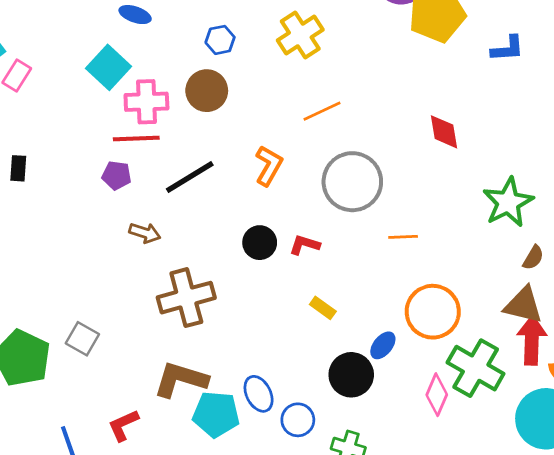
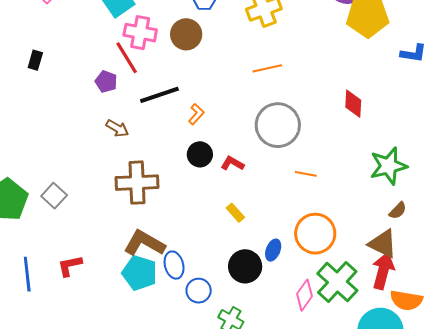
red line: (136, 138) -> (127, 58), turned 48
orange L-shape: (269, 166) -> (196, 114), moved, size x0.7
blue ellipse: (383, 345) -> (273, 250), turned -30
brown L-shape: (181, 379) -> (144, 243), moved

